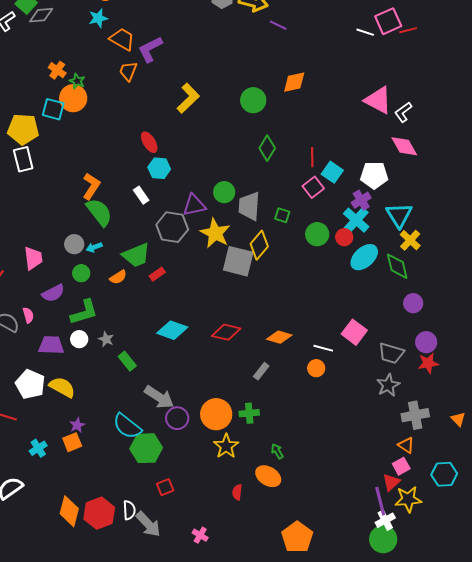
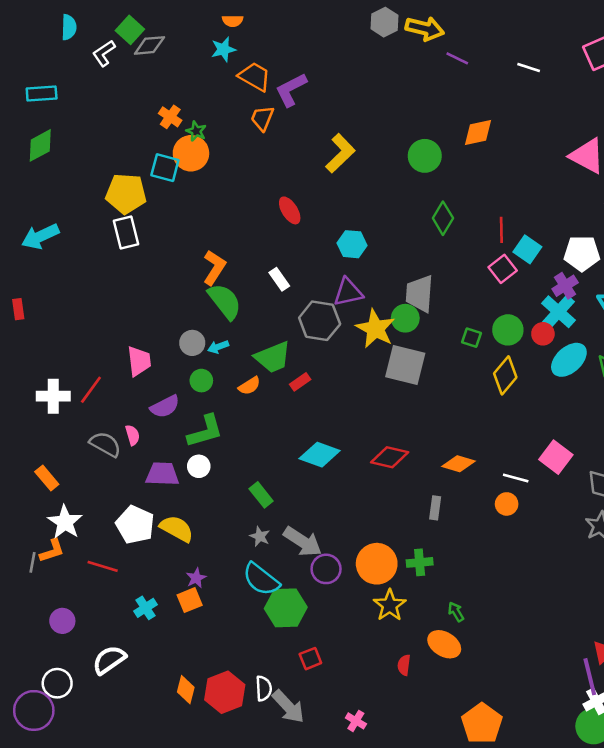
white line: (365, 32) -> (529, 68), moved
cyan hexagon: (159, 168) -> (352, 244), moved
green circle: (224, 192) -> (405, 318), moved
green square: (282, 215) -> (472, 338), moved
yellow diamond: (259, 245) -> (505, 375), moved
gray star: (106, 339) -> (260, 536), moved
gray rectangle: (261, 371) -> (435, 508), turned -30
orange diamond: (69, 511) -> (186, 690), size x0.7

